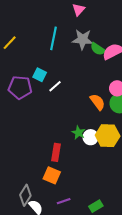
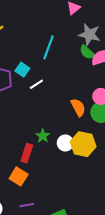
cyan line: (53, 38) -> (48, 47), moved
gray star: (83, 39) -> (89, 34), moved
green star: (78, 133) -> (43, 136), moved

